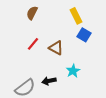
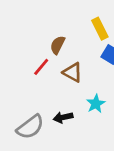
brown semicircle: (32, 13) -> (58, 45), moved

